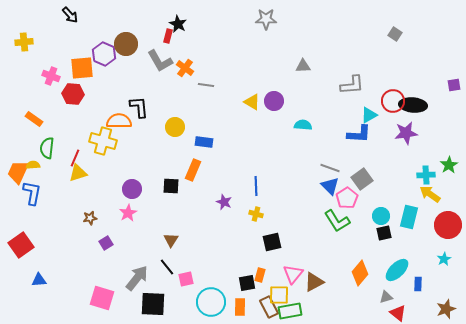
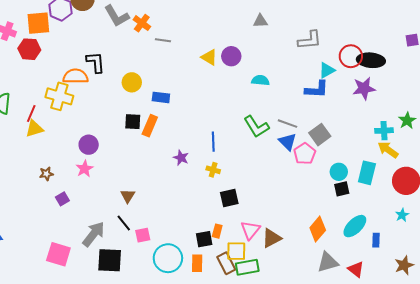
black square: (171, 186) -> (133, 122), moved
green L-shape: (337, 221) -> (256, 127), moved
gray triangle: (386, 297) -> (328, 262), moved, size x1.6

